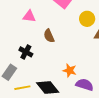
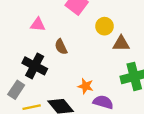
black cross: (26, 52) -> (35, 66), size x1.5

